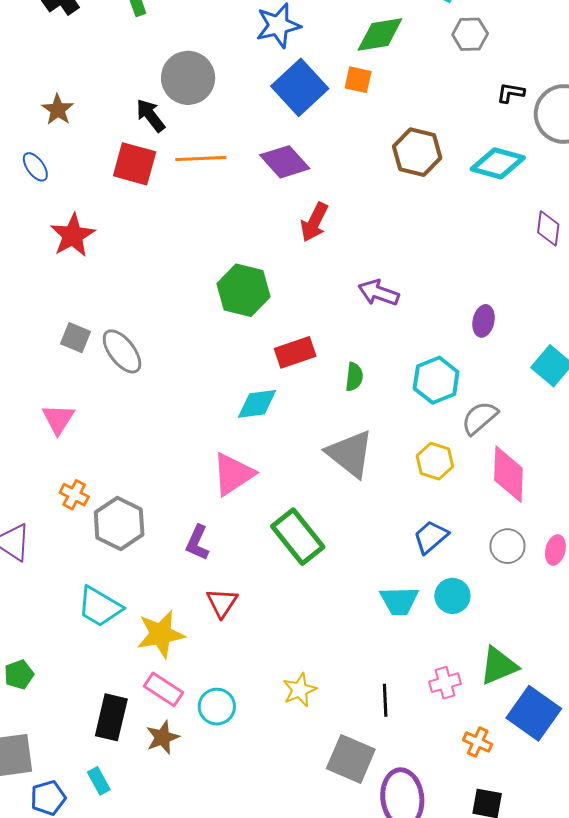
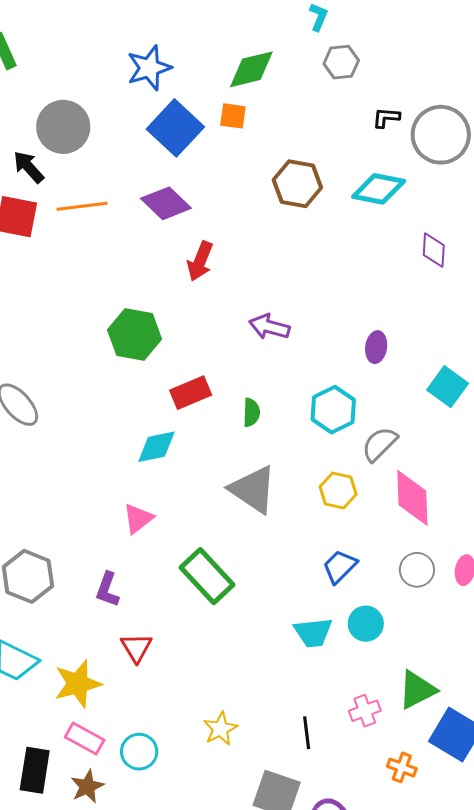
pink triangle: (233, 474) -> (138, 519), size x0.7

